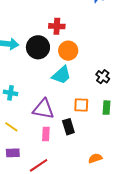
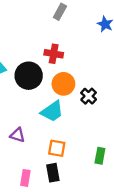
black cross: (103, 77) -> (89, 96), moved
orange square: (81, 105) -> (57, 148), moved
purple triangle: (43, 109) -> (18, 135), moved, size x0.6

